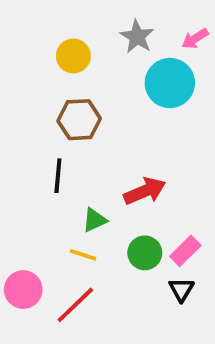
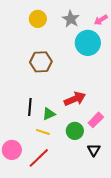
yellow circle: (73, 56) -> (38, 19), moved
black line: (58, 176) -> (30, 107), moved
pink rectangle: (185, 251) -> (96, 120), moved

